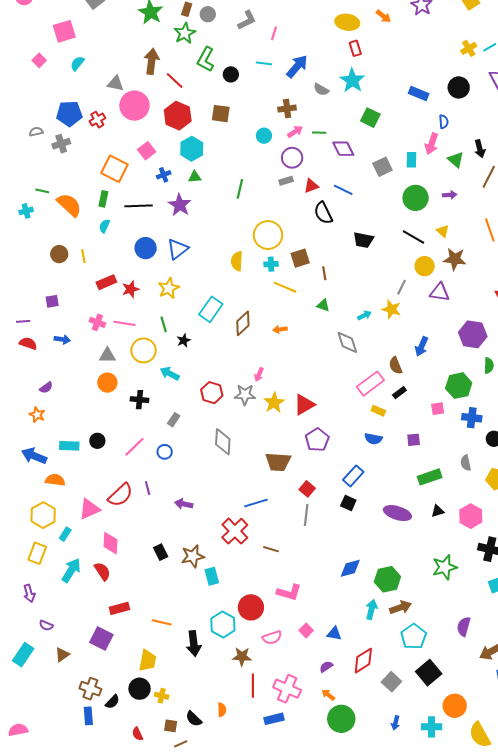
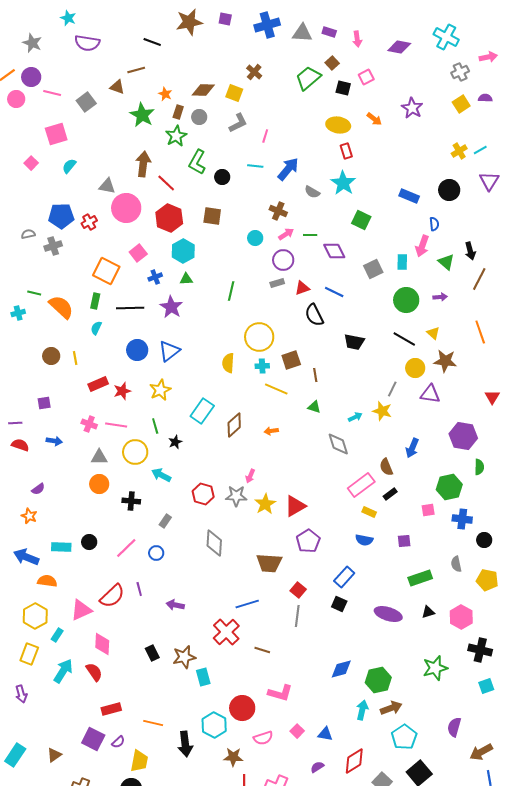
brown cross: (287, 109) -> (278, 211), turned 30
purple semicircle: (46, 625) -> (118, 742), moved, turned -64

